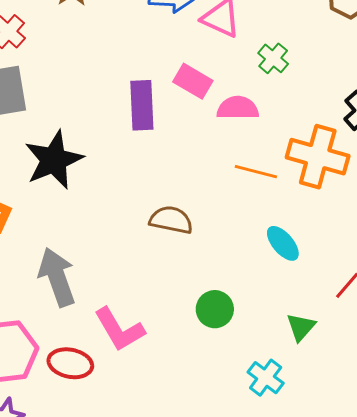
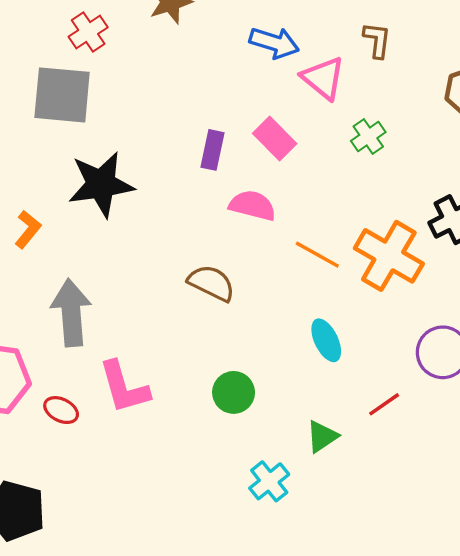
purple rectangle: (142, 105) -> (212, 150), size x0.7
pink semicircle: (238, 108) -> (252, 205), moved
red ellipse: (70, 363) -> (61, 410), size x0.7

